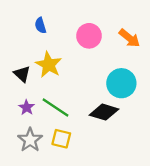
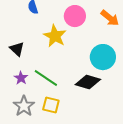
yellow star: (49, 65) -> (55, 36), moved

